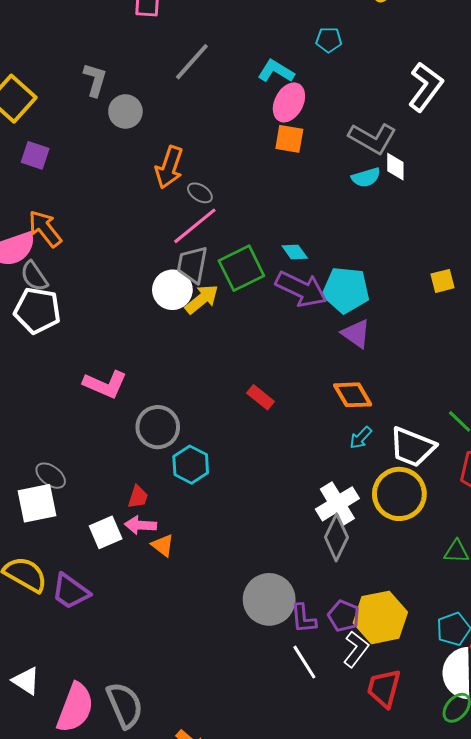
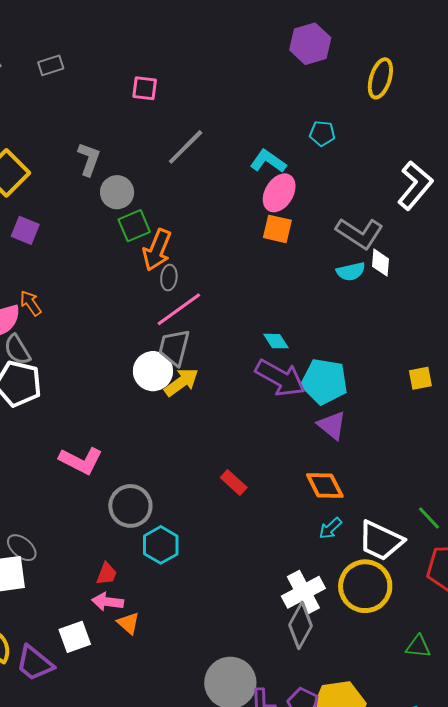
gray ellipse: (200, 193) -> (169, 278), moved, turned 60
orange arrow: (45, 229) -> (31, 303), size x0.7
green square: (241, 268) -> (134, 226), moved, size x0.7
white square: (106, 532) -> (75, 637), moved

